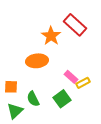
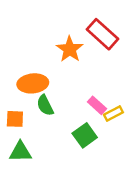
orange ellipse: (37, 61) -> (33, 83), moved
green semicircle: (33, 99) -> (45, 105), moved
green triangle: (15, 111) -> (20, 152), turned 42

